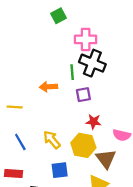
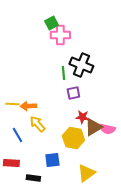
pink cross: (86, 39) -> (60, 35), moved
orange arrow: (48, 87) -> (28, 106), moved
yellow arrow: (52, 140) -> (37, 124), moved
brown triangle: (106, 159) -> (93, 127), moved, turned 36

